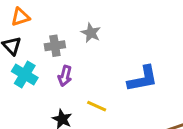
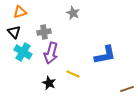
gray star: (91, 33) -> (73, 13), moved
purple arrow: (65, 76) -> (51, 53), size x1.5

